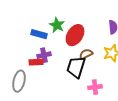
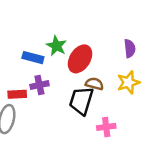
brown semicircle: (86, 54) -> (94, 84), turned 40
red rectangle: (36, 62) -> (17, 94), moved

